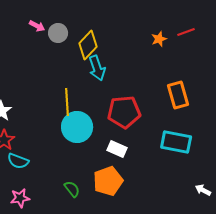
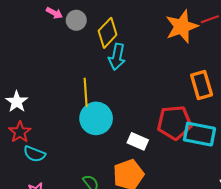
orange star: (159, 39) -> (182, 27), size x2.0
cyan arrow: (97, 68) -> (117, 57), turned 30
red pentagon: (124, 112) -> (174, 123), moved

